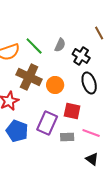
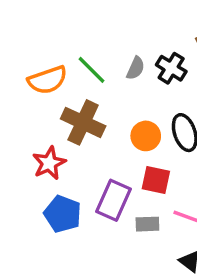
black cross: (81, 56) -> (171, 68), moved
orange circle: (55, 85) -> (146, 136), moved

